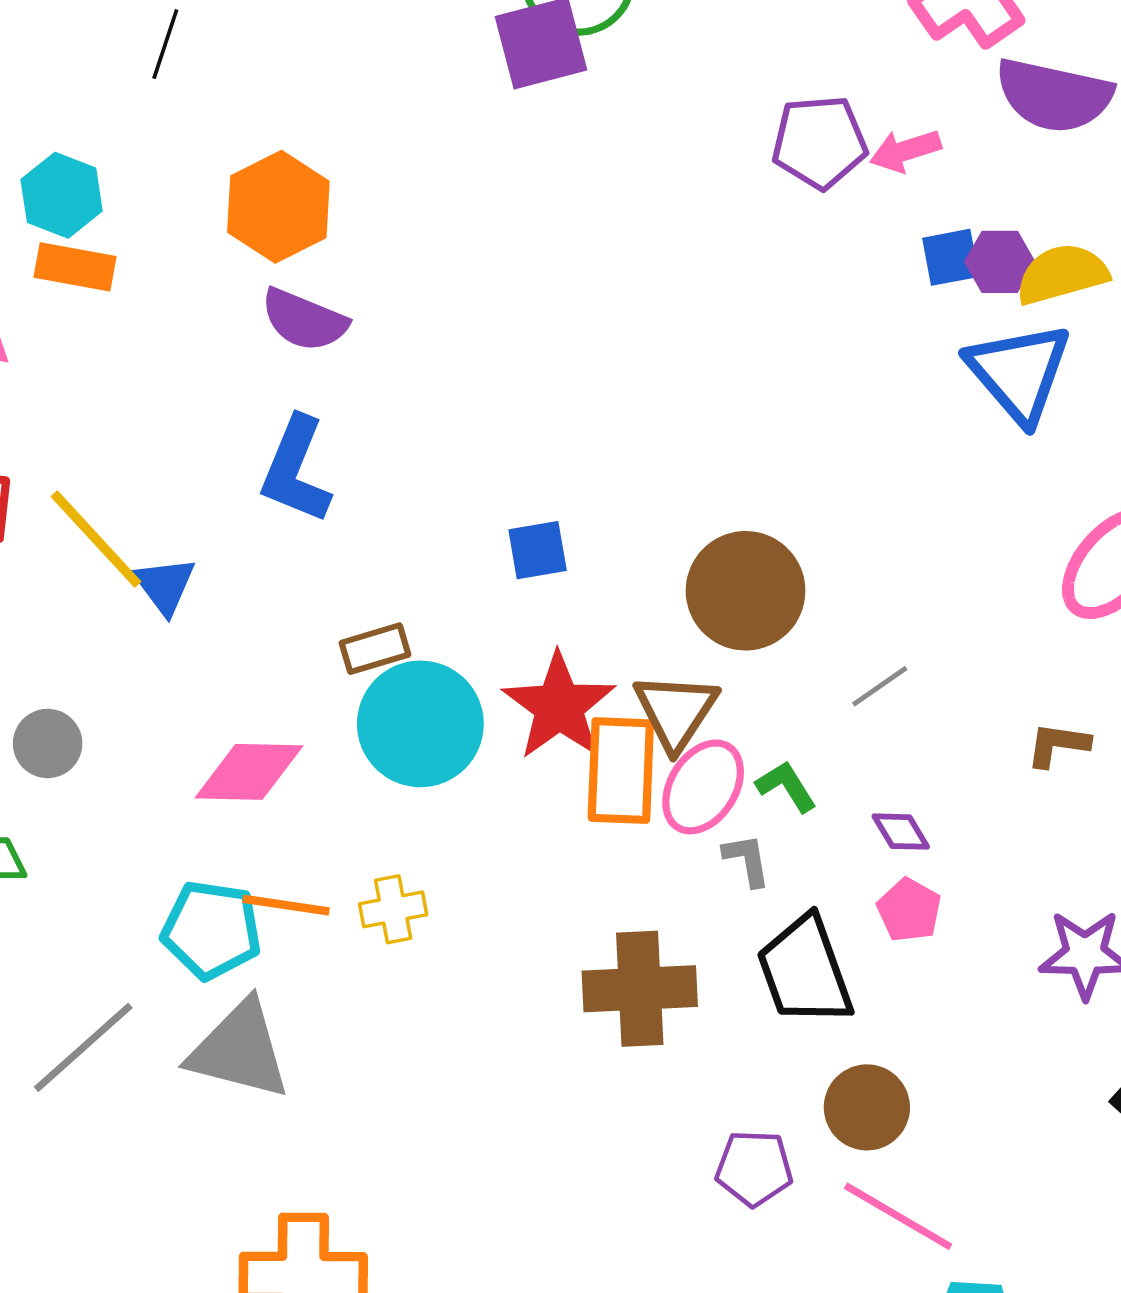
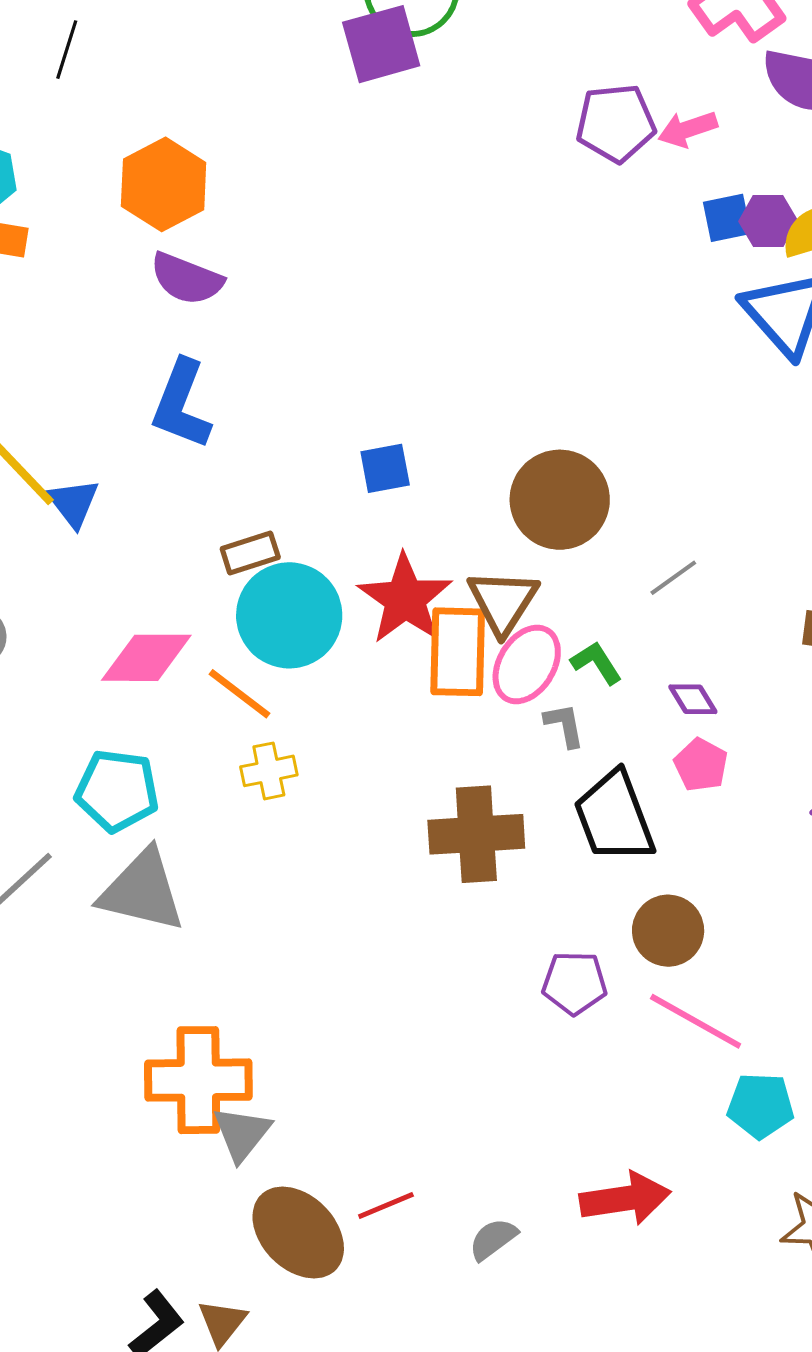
orange line: (286, 905) -> (240, 694), moved, turned 30

